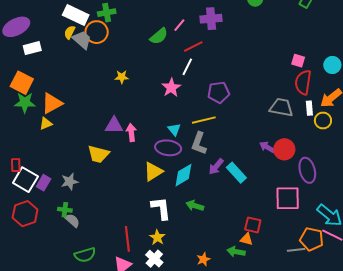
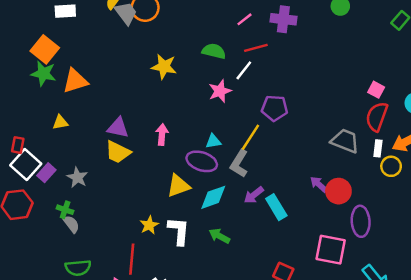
green semicircle: (159, 36) -> (214, 51), moved, turned -138
yellow star: (122, 77) -> (164, 67), size x1.5
yellow line: (204, 120) -> (251, 137), turned -55
yellow triangle: (46, 124) -> (60, 122), moved
purple triangle: (114, 125) -> (118, 128), moved
cyan triangle: (174, 130) -> (213, 141), turned 48
gray star: (70, 182) -> (77, 177), turned 30
yellow star: (157, 237) -> (149, 225), moved

